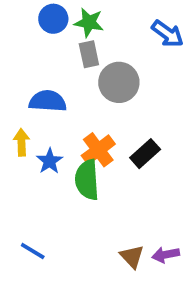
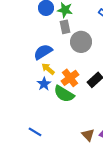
blue semicircle: (48, 101) -> (43, 52), turned -36
yellow arrow: (21, 142) -> (48, 69), moved, turned -48
green semicircle: (87, 180) -> (64, 94), turned -55

